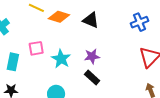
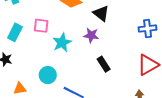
purple star: (92, 56) -> (91, 35), moved
black rectangle: (92, 78) -> (104, 64), moved

